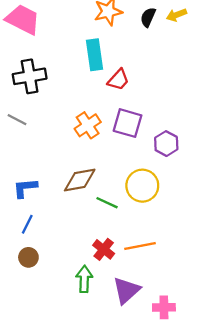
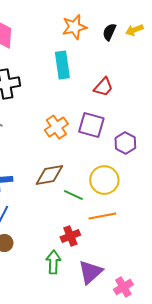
red trapezoid: (118, 80) -> (103, 87), moved
orange line: (140, 246) -> (102, 216), moved
red cross: (104, 249) -> (70, 236), turned 30
pink cross: (164, 307) -> (123, 287), turned -30

